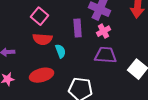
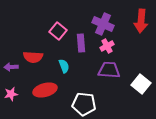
pink square: (40, 16) -> (58, 31), moved
red semicircle: (43, 39) -> (33, 57), moved

